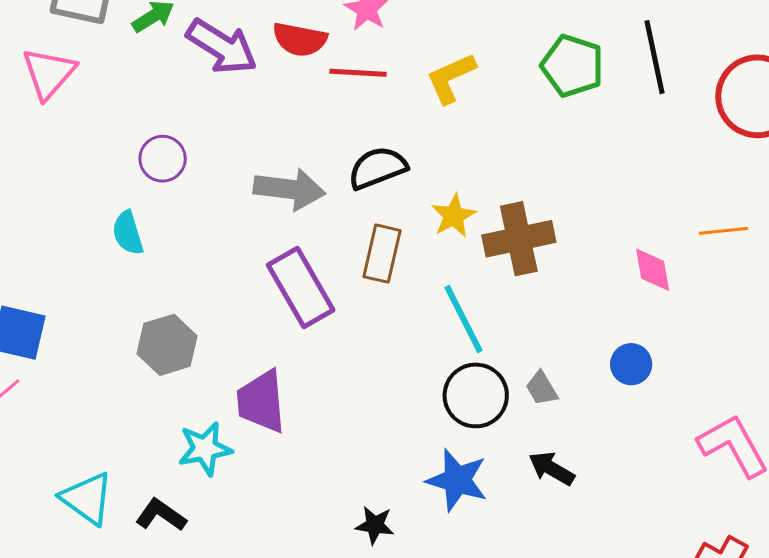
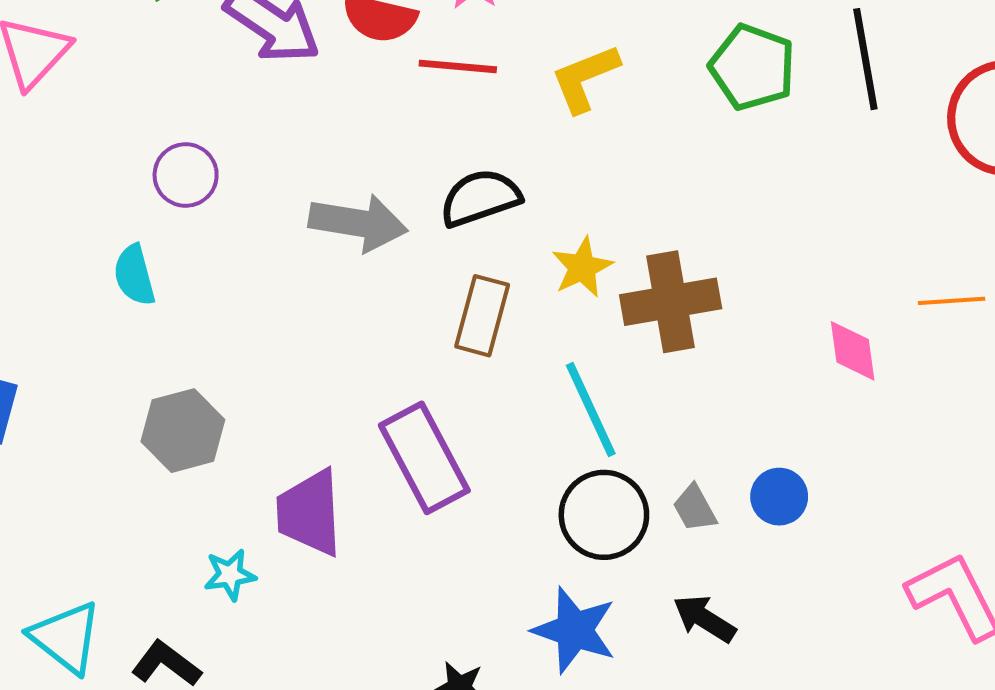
purple rectangle: (301, 287) -> (424, 458), moved
blue circle: (631, 364) -> (779, 497), moved
cyan star: (205, 449) -> (230, 575), size x0.7

